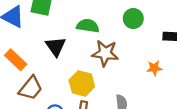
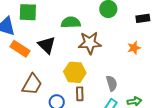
orange rectangle: (16, 60) -> (20, 49), moved

